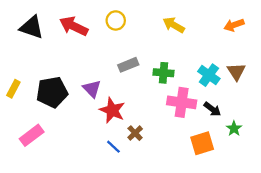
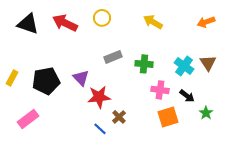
pink cross: (182, 102) -> (160, 90), size x0.7
red star: (112, 110) -> (99, 97), turned -30
orange square: (202, 143) -> (168, 117), moved

